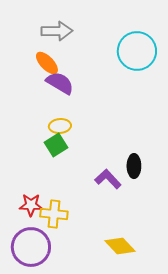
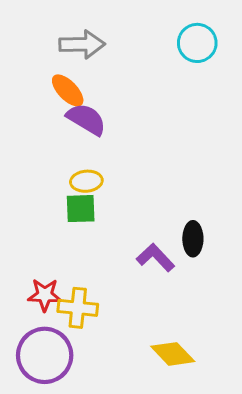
cyan circle: (137, 51) -> (197, 43), moved, size x0.7
green square: (56, 145) -> (81, 209), turned 30

